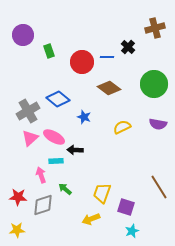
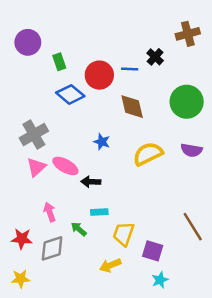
brown diamond: (109, 88) -> (132, 107), turned 40
blue diamond: (58, 99) -> (70, 94), moved
yellow semicircle: (122, 127) -> (148, 154), size x1.4
cyan rectangle: (56, 161) -> (99, 212), moved

